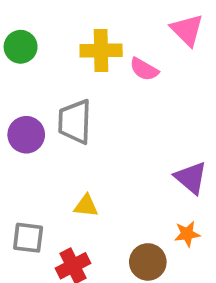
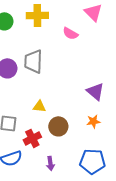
yellow cross: (101, 51) -> (37, 15), moved
brown circle: (148, 262) -> (58, 126), moved

